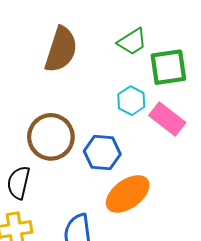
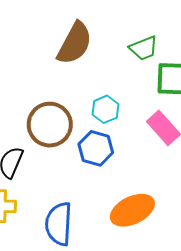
cyan hexagon: (131, 101) -> (105, 109), moved
orange ellipse: (128, 194) -> (132, 210), moved

